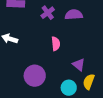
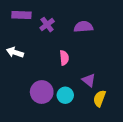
purple cross: (48, 13) -> (47, 25), moved
cyan circle: (69, 88) -> (65, 95), moved

